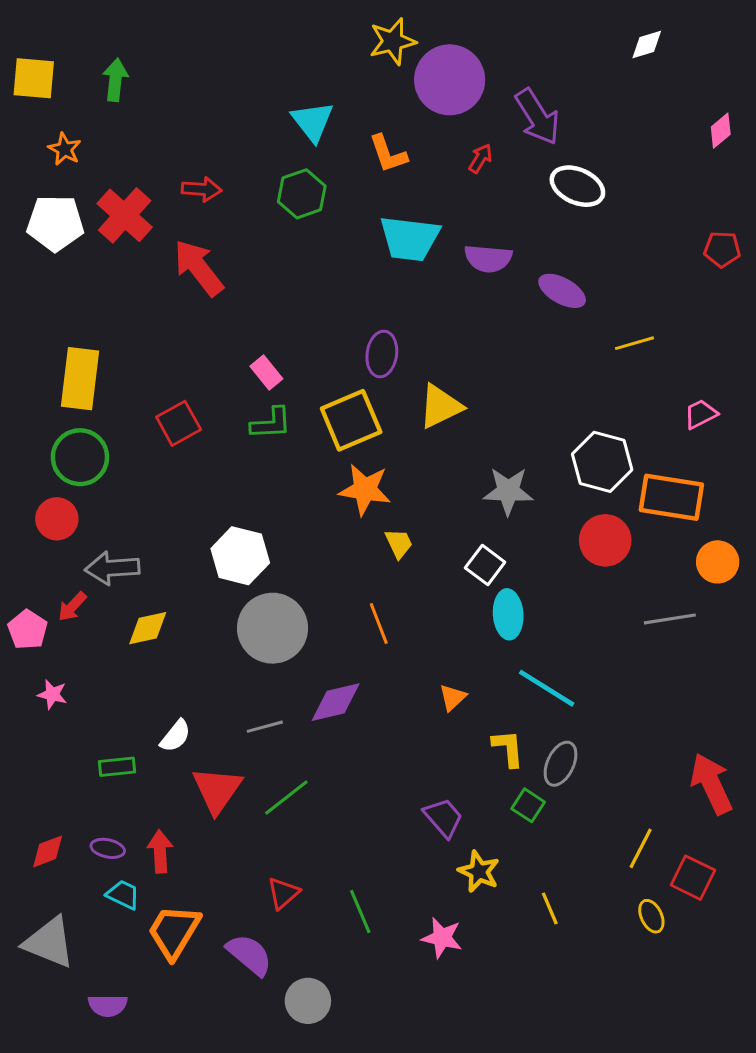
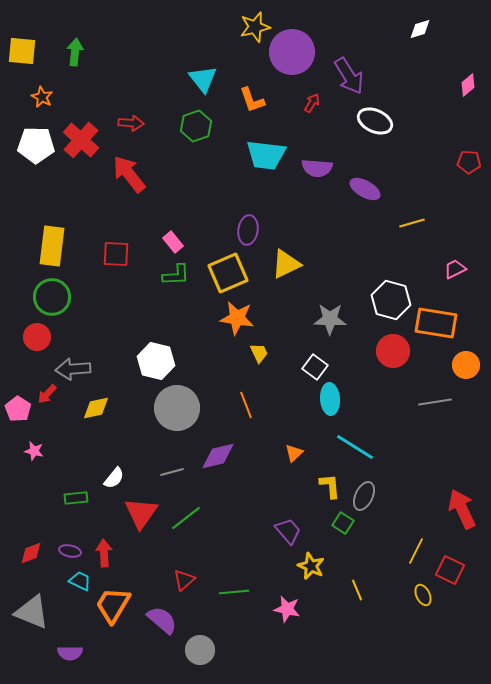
red square: (179, 423) -> (116, 254), moved, turned 32
green line: (360, 912) -> (234, 592), turned -72

